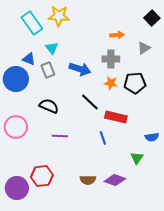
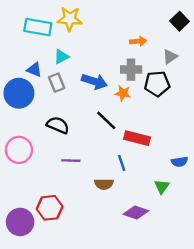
cyan rectangle: (32, 23) -> (38, 27), turned -45
cyan triangle: (52, 48) -> (61, 57), turned 40
orange star: (111, 83) -> (123, 93), moved
black pentagon: (135, 83) -> (157, 84), moved
brown semicircle: (88, 180) -> (104, 184), moved

